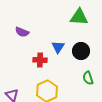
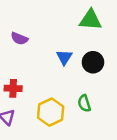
red cross: (40, 60) -> (13, 88), moved
green semicircle: (88, 78) -> (84, 103), moved

